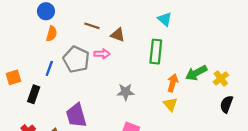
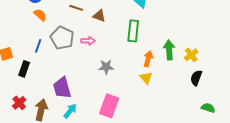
orange semicircle: (52, 34) -> (40, 15), turned -64
pink arrow: (102, 54) -> (88, 41), moved
green arrow: (196, 73) -> (169, 50), turned 114

